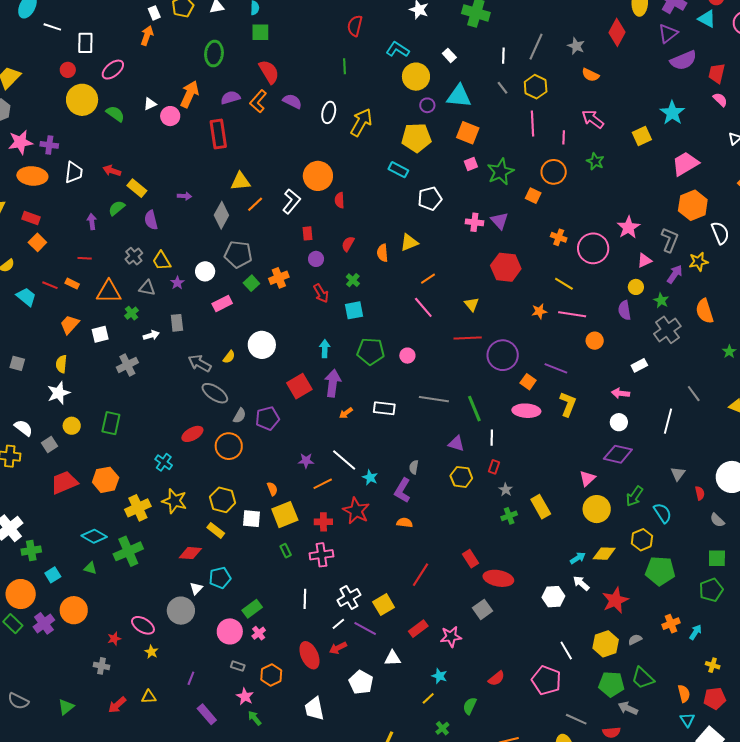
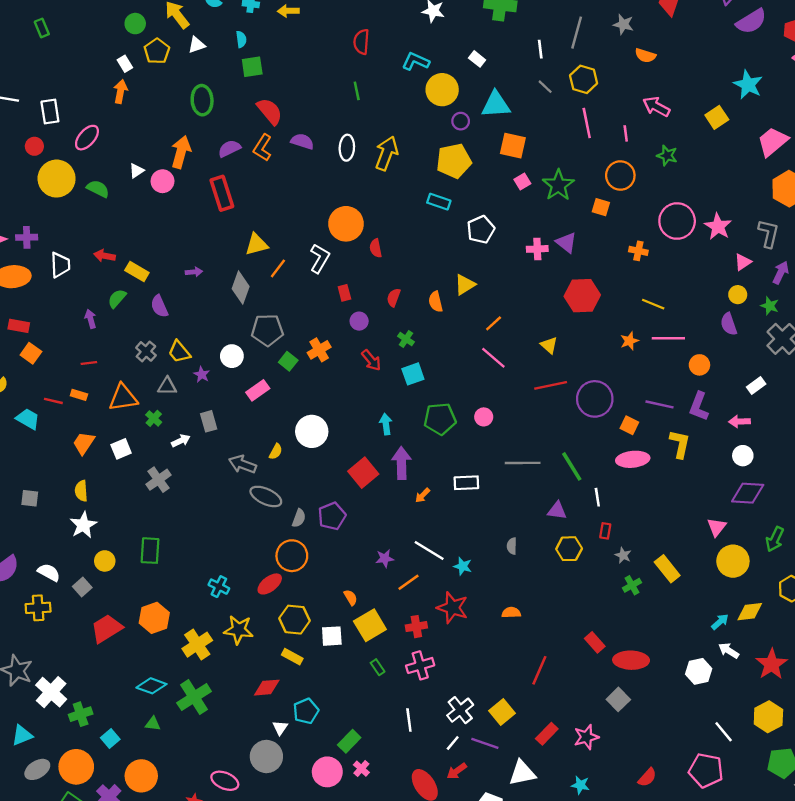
pink circle: (593, 248) -> (677, 221), moved
red ellipse: (192, 434) -> (270, 584), moved
purple L-shape: (402, 490) -> (699, 407), moved
white triangle: (392, 658) -> (522, 773), size x1.4

